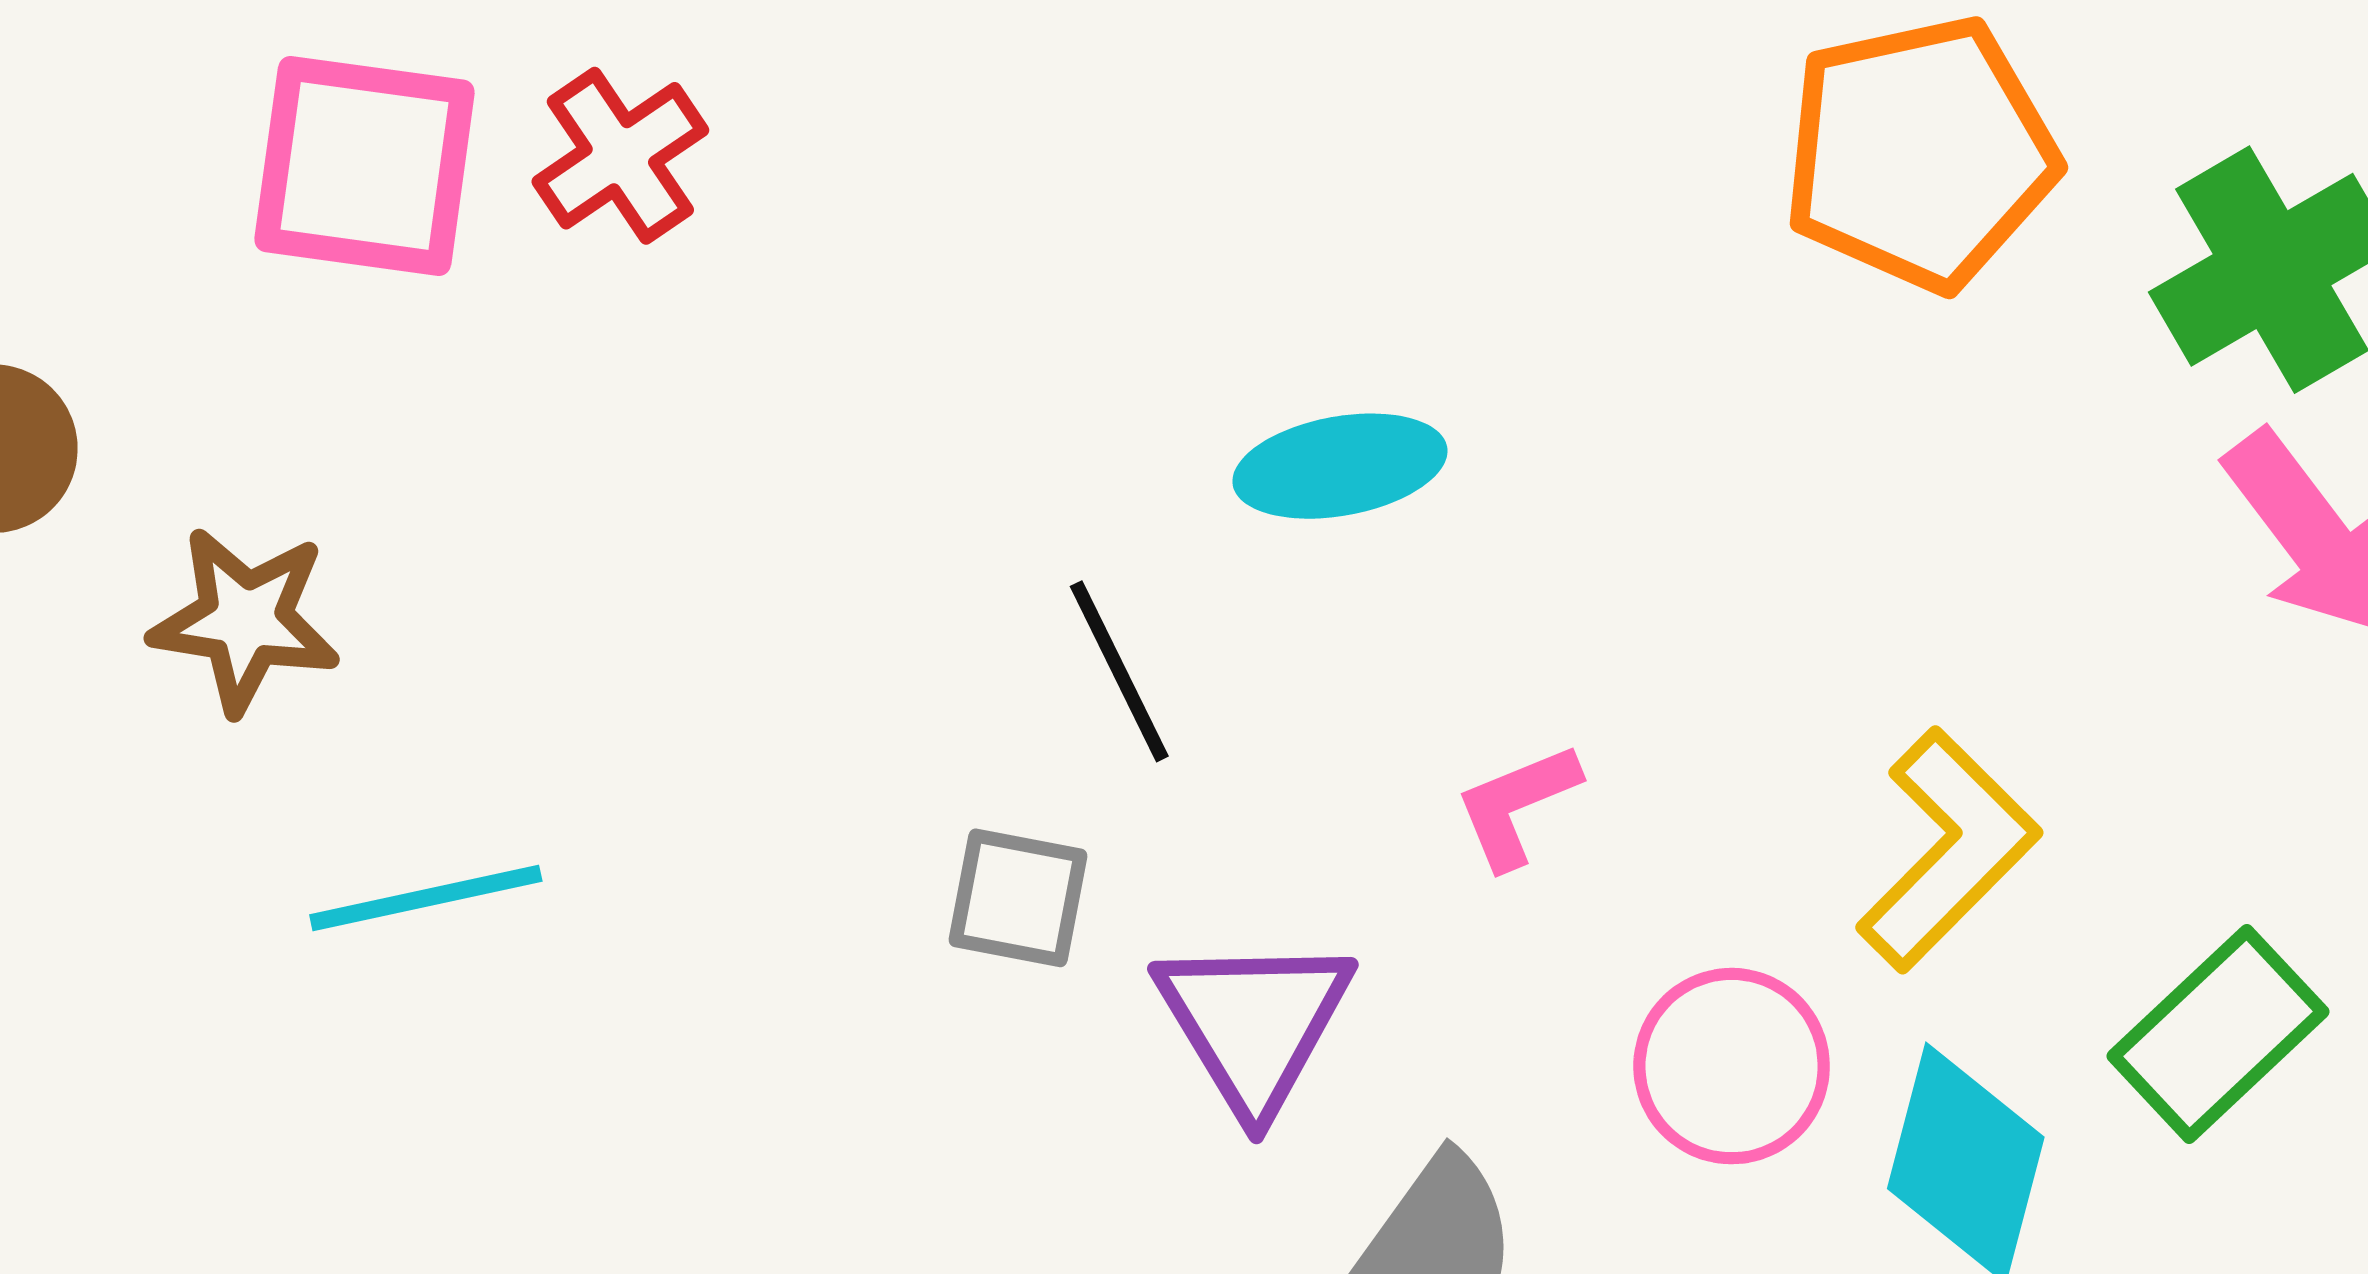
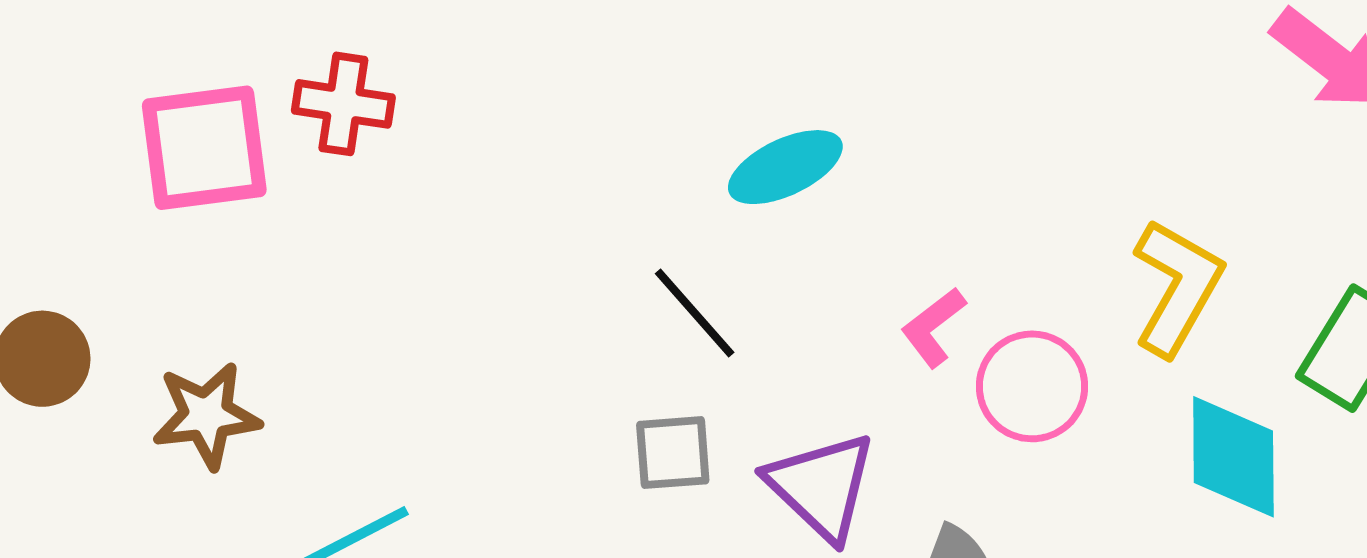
red cross: (620, 156) -> (343, 104), turned -32
pink circle: (1732, 1066) -> (1032, 386), moved

